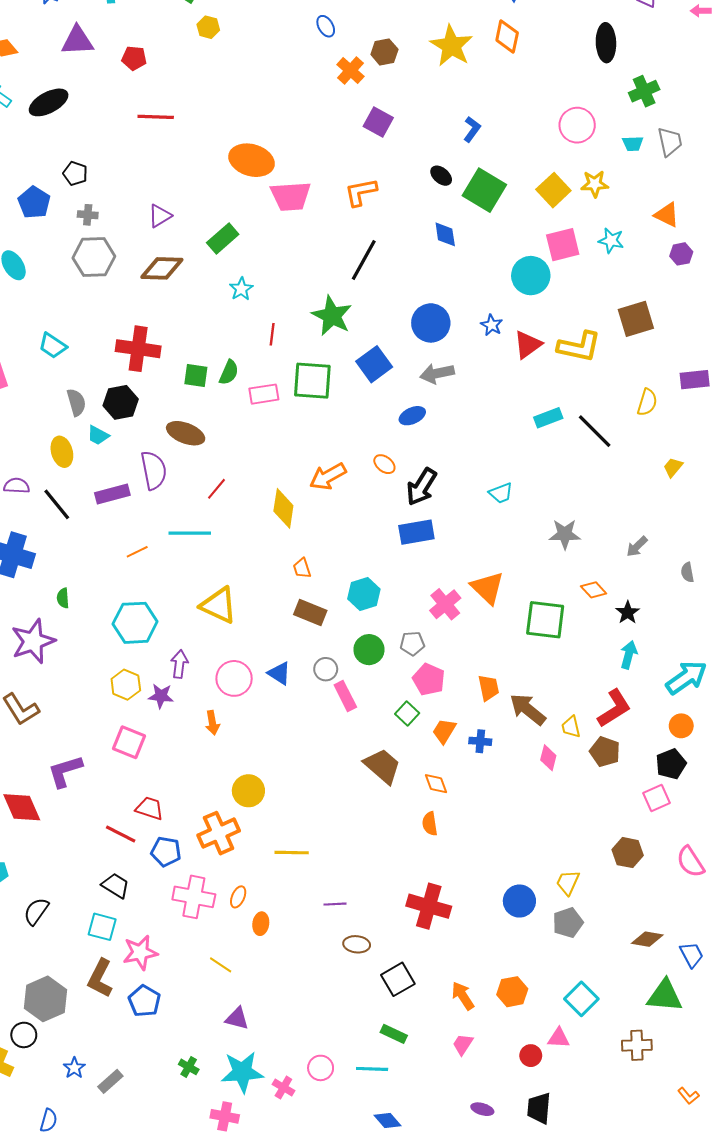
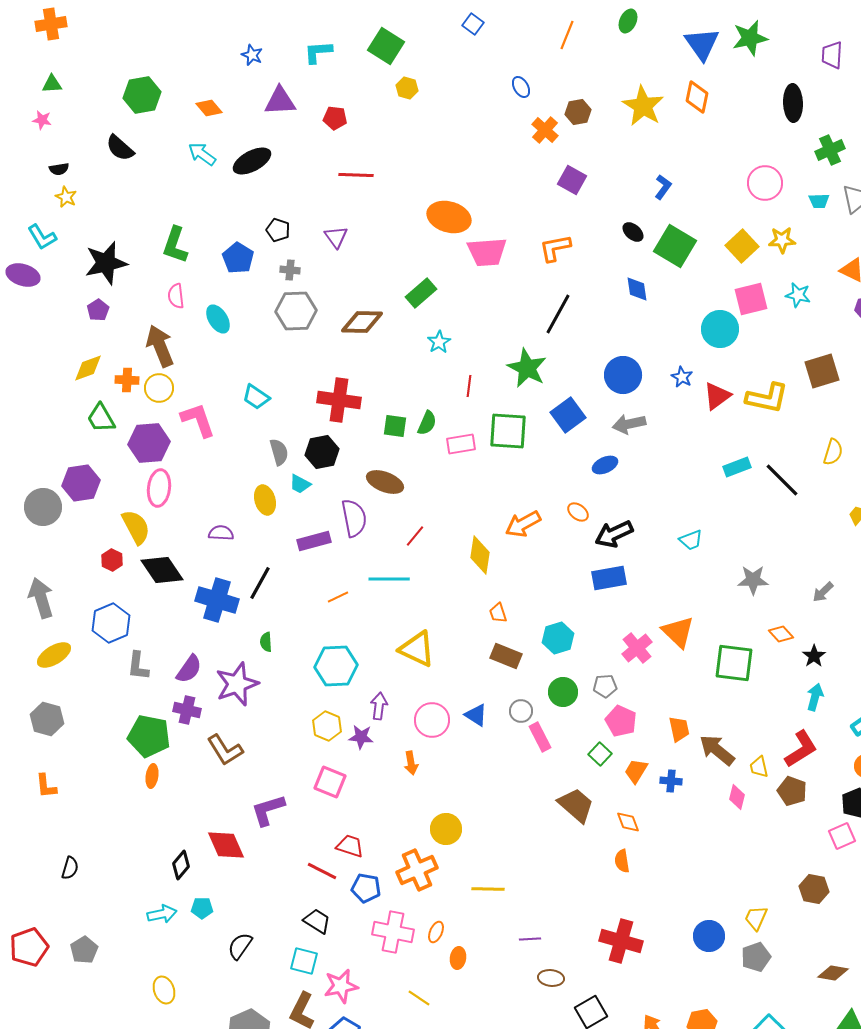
purple triangle: (160, 216) -> (336, 237), moved, turned -35
black arrow: (422, 487) -> (614, 534), turned 33
black line: (57, 504) -> (260, 583), moved, turned 68

